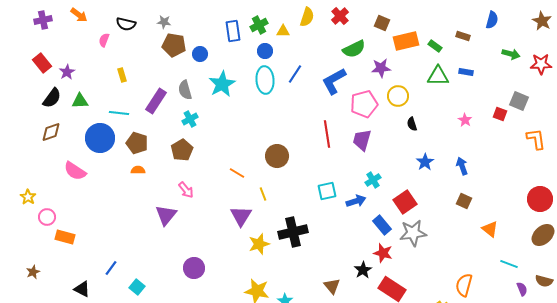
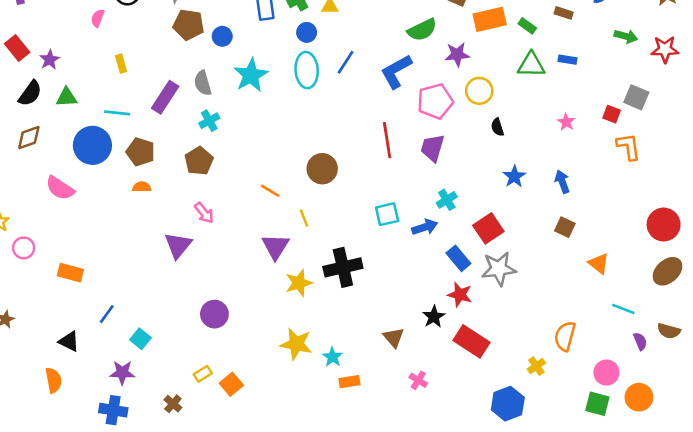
orange L-shape: (536, 139) -> (629, 147), moved
orange rectangle: (65, 237) -> (70, 273), moved

